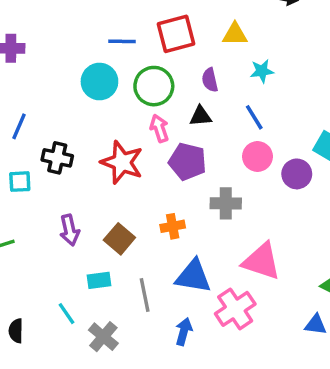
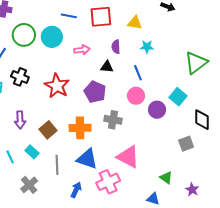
green circle: (154, 86) -> (24, 35), moved
pink arrow: (159, 128) -> (82, 50), moved, turned 91
orange cross: (173, 226) -> (80, 128), size x1.5
cyan rectangle: (99, 280) -> (32, 152), turned 40
cyan line: (67, 314) -> (10, 157), moved

